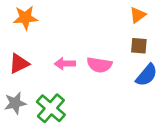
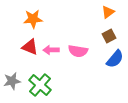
orange star: (25, 18) -> (33, 19), moved
brown square: (139, 46) -> (109, 36), turned -32
red triangle: (19, 64) -> (30, 47), moved, turned 48

